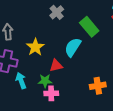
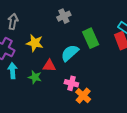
yellow star: (35, 47) -> (35, 43), turned 30
orange cross: (98, 86) -> (83, 96), turned 35
pink cross: (51, 93) -> (71, 83), moved

